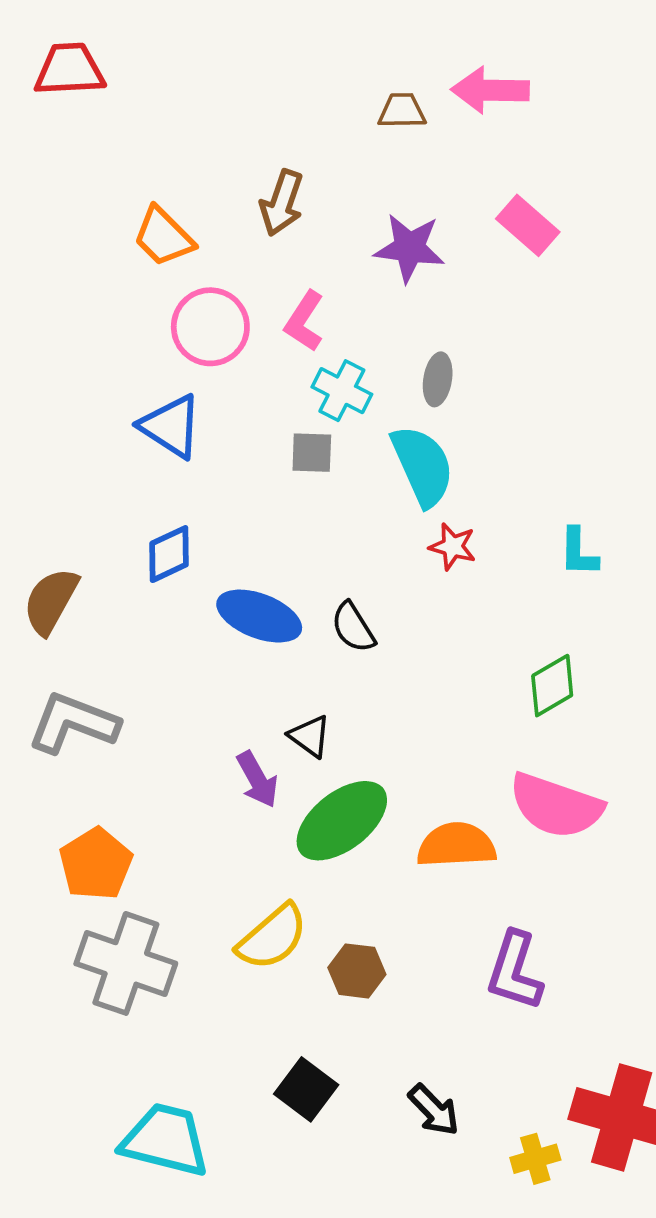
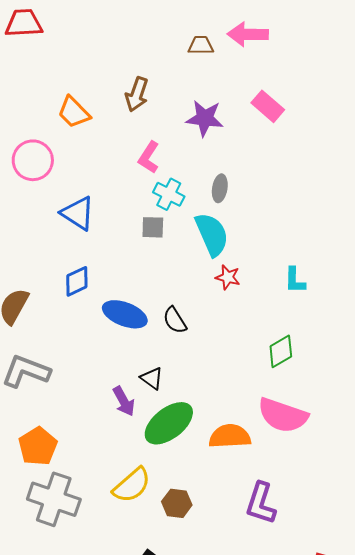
pink circle: (210, 327) -> (33, 160), moved

